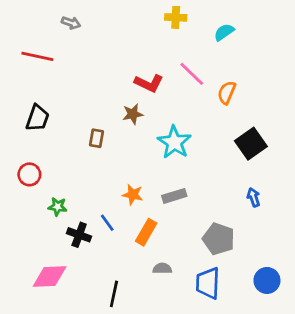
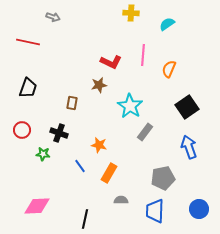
pink line: (192, 74) -> (143, 55), turned 50
gray rectangle: (174, 196) -> (145, 132), moved, turned -36
blue arrow: (254, 197) -> (189, 147), size x1.6
black cross: (79, 235) -> (59, 133), moved
gray pentagon: (219, 239) -> (163, 178), turned -30

